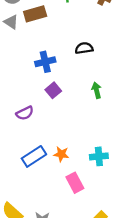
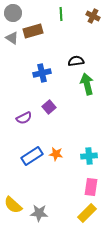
purple square: (53, 90) -> (49, 107), moved
green arrow: (97, 90) -> (87, 84), moved, size x1.5
pink rectangle: (75, 183) -> (91, 187), moved, turned 36

